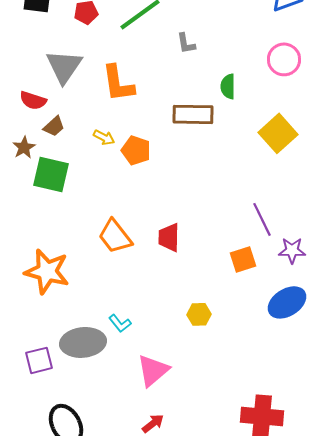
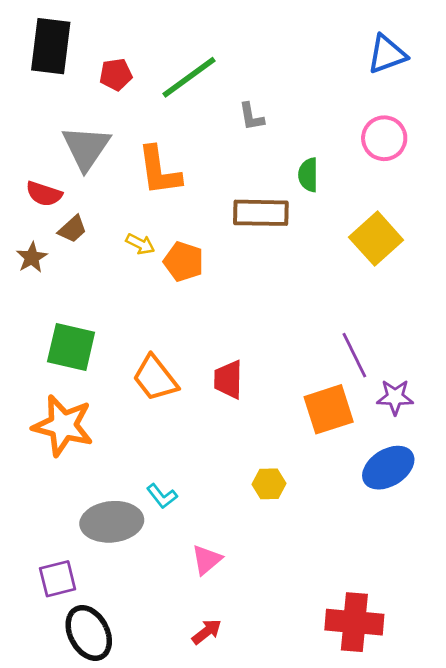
green square: (51, 174) -> (71, 347), moved
orange square: (243, 259) -> (329, 409), size x1.4
purple square: (39, 360) -> (58, 579), moved
pink triangle: (153, 370) -> (207, 560), size x0.7

